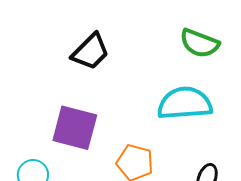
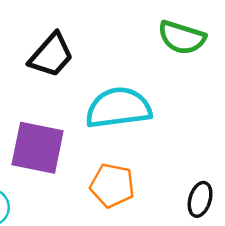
cyan semicircle: (185, 103) -> (118, 108), moved

